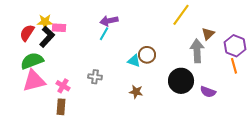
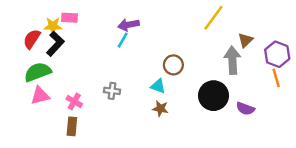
pink rectangle: (59, 28) -> (70, 18), moved
cyan triangle: (134, 61) -> (158, 86), moved
pink triangle: (34, 81) -> (40, 96), size x0.7

